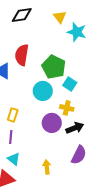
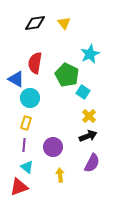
yellow triangle: (60, 17) -> (64, 23), moved
cyan star: (77, 32) -> (90, 54), moved, turned 30
cyan circle: (43, 91) -> (30, 98), moved
yellow cross: (67, 108) -> (89, 116), moved, turned 32
purple circle: (52, 123) -> (53, 147), moved

